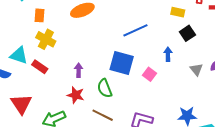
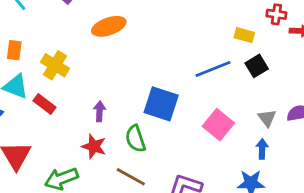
orange rectangle: (40, 15) -> (14, 50), moved
blue line: (135, 30) -> (213, 69), moved
blue arrow: (168, 54) -> (262, 149), moved
pink square: (150, 74) -> (218, 125), moved, size x1.5

